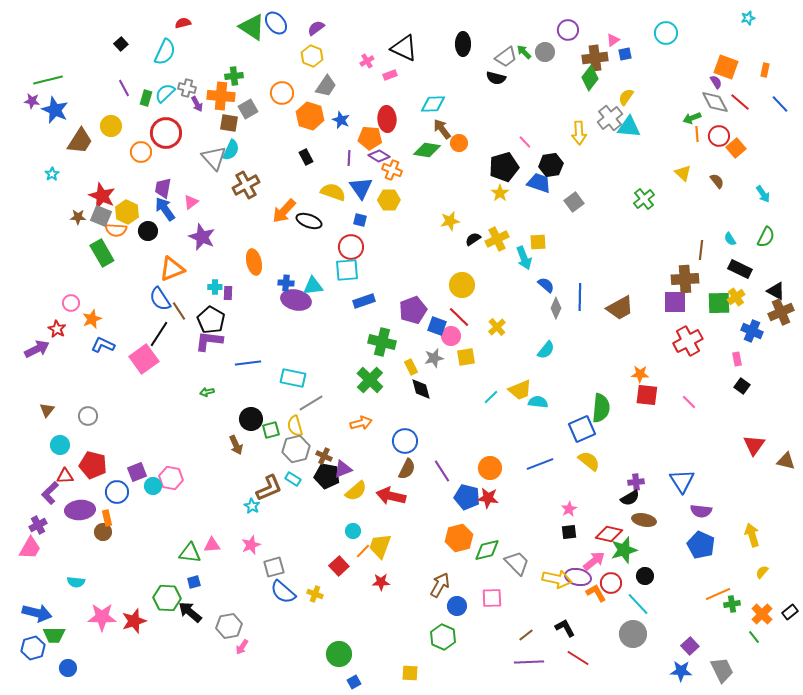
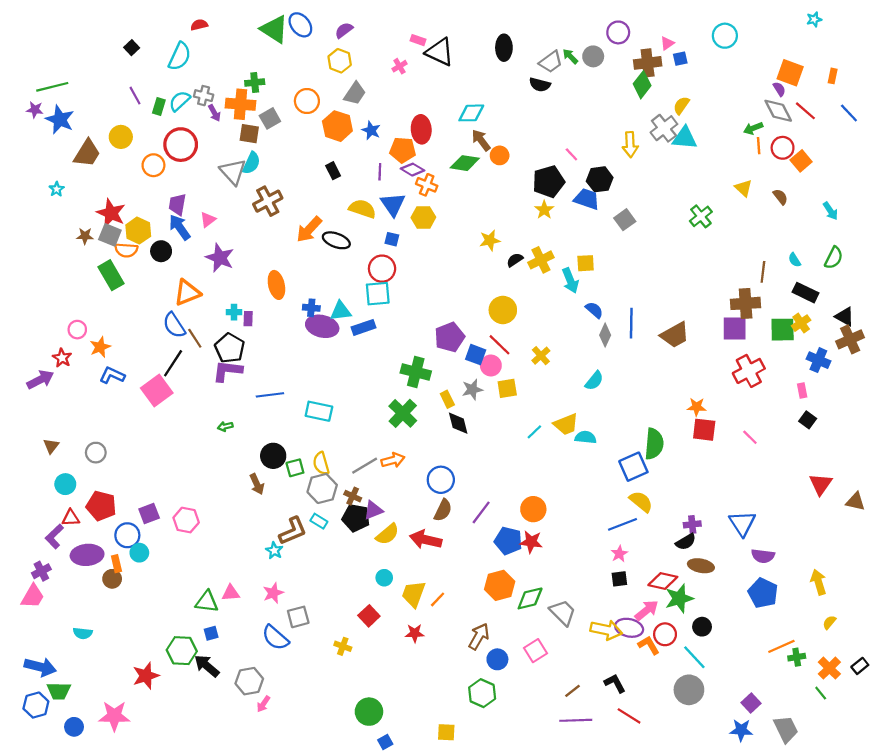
pink rectangle: (390, 75) -> (418, 40), moved, turned 40
blue rectangle: (364, 301) -> (364, 327), moved
gray line: (311, 403) -> (365, 466), moved
blue line: (540, 464) -> (623, 524), moved
purple line: (442, 471) -> (481, 512), turned 70
cyan circle: (153, 486) -> (139, 553), moved
orange line: (363, 551) -> (438, 599), moved
blue semicircle: (283, 592) -> (275, 638), moved
pink square: (492, 598) -> (535, 651), turned -30
pink star: (102, 617) -> (114, 716), moved

